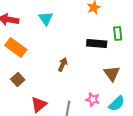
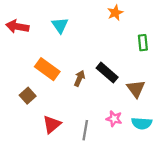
black rectangle: (97, 44) -> (107, 73), moved, turned 36
orange rectangle: (16, 48) -> (47, 69), moved
cyan semicircle: (117, 104) -> (142, 123), turned 48

